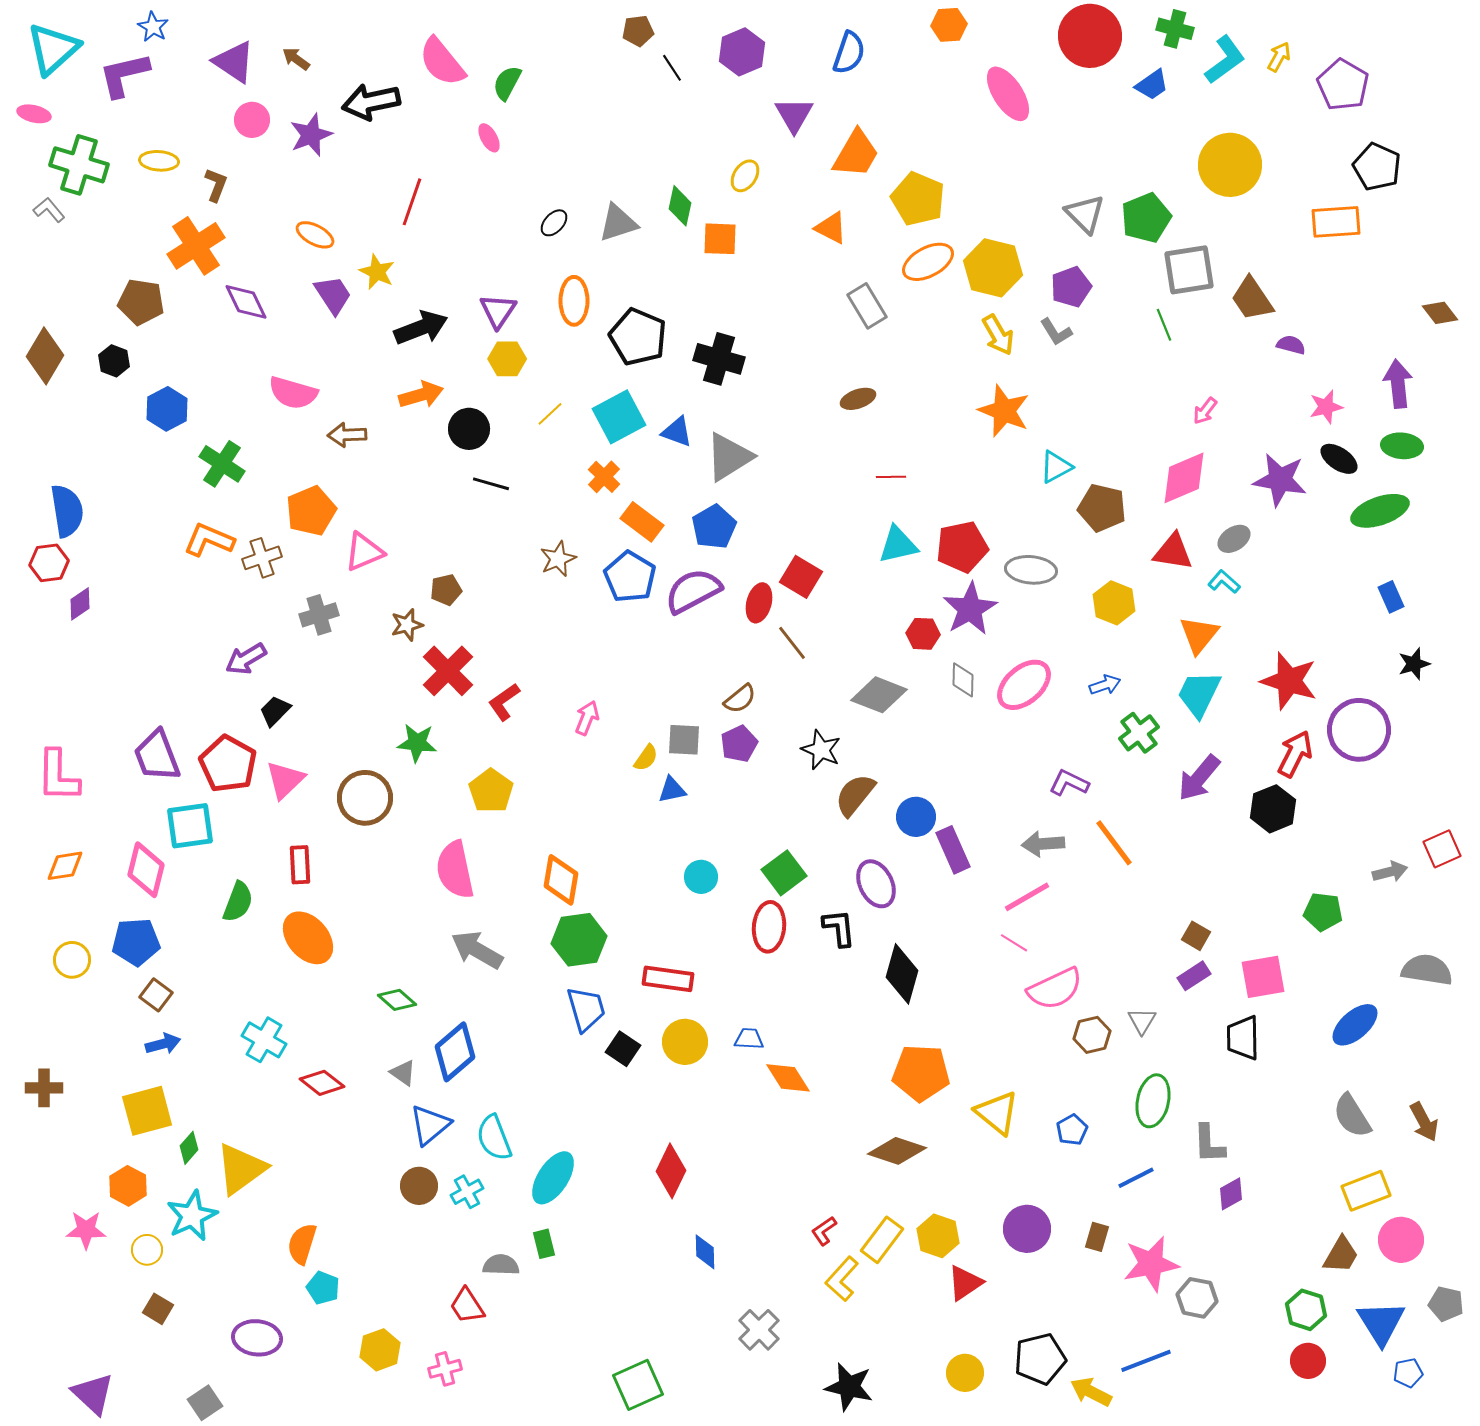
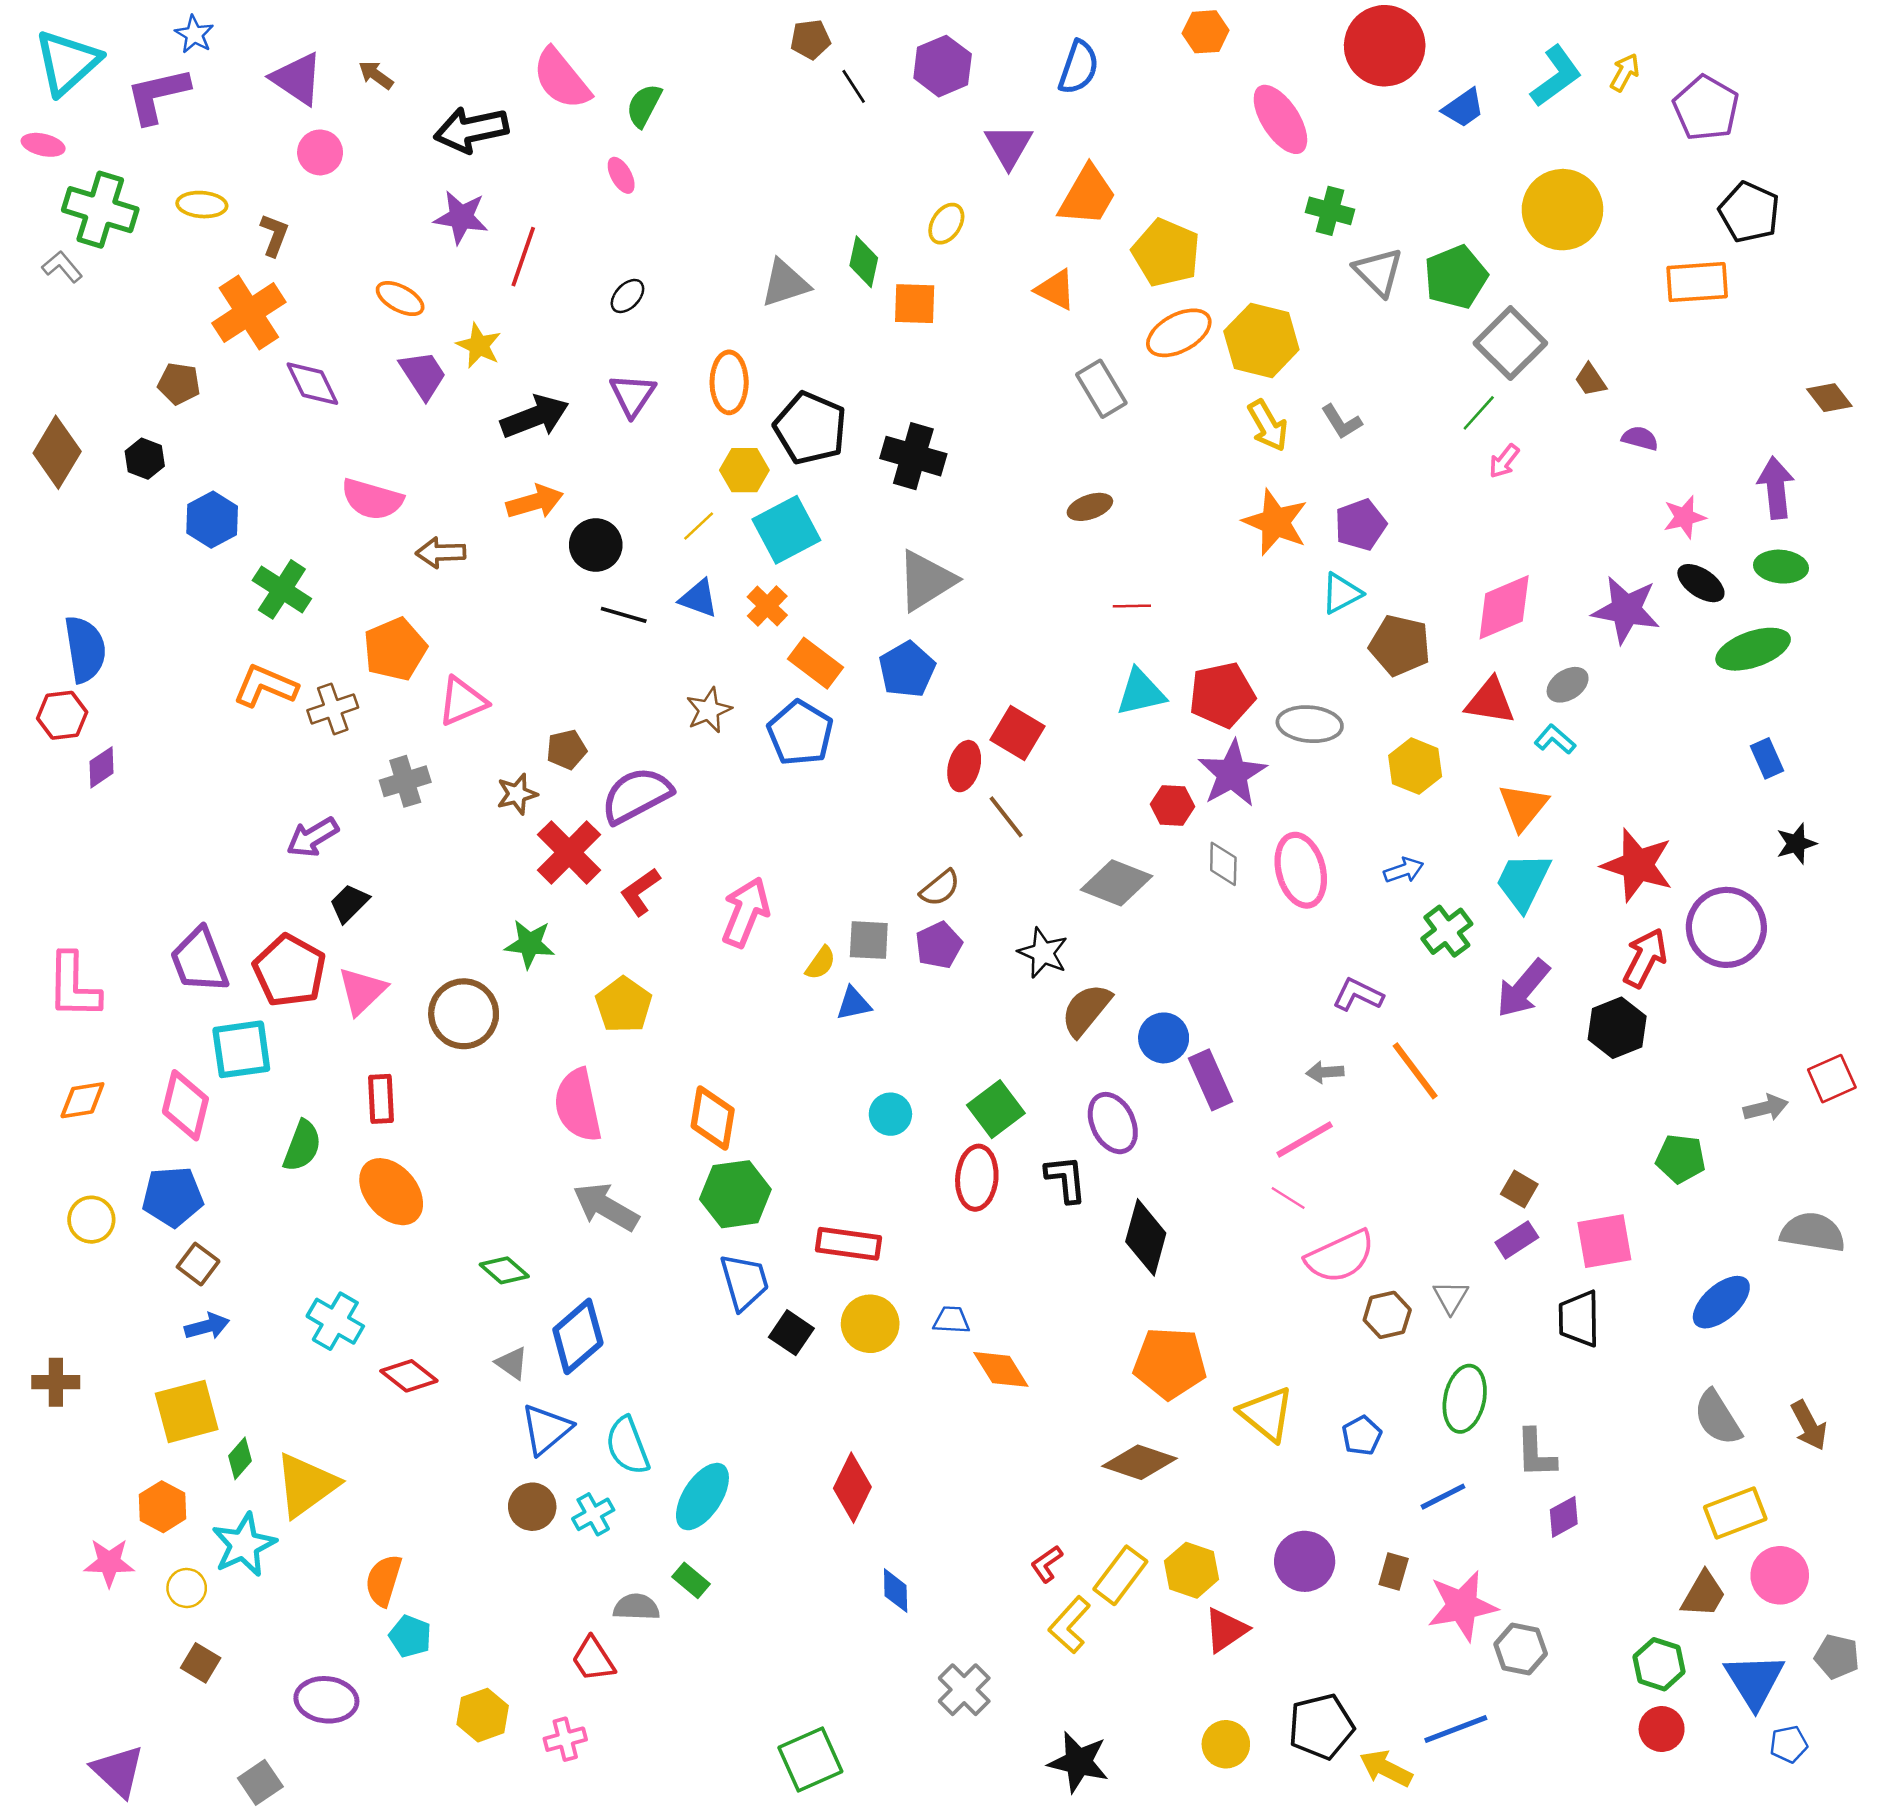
green cross: (1175, 29) -> (1330, 211), moved
purple star: (311, 135) -> (461, 217), moved, turned 30
black ellipse: (554, 223) -> (627, 296), moved
gray square: (1189, 270) -> (1510, 343), turned -36
purple pentagon: (1071, 287) -> (1361, 525), moved
brown trapezoid: (1252, 299) -> (1590, 380), size x0.6
brown pentagon: (141, 302) -> (179, 384), size x0.7
green line: (1164, 325) -> (1479, 413), turned 64
yellow hexagon: (507, 359) -> (744, 470), moved
pink arrow: (1205, 411) -> (1504, 461), moved
blue triangle: (677, 432) -> (699, 598), moved
purple semicircle: (693, 591) -> (636, 795), moved
pink ellipse: (1024, 685) -> (1301, 870), turned -64
pink arrow: (587, 718) -> (746, 912), size x1.6
gray arrow: (1043, 844) -> (1325, 1072), size x0.7
green rectangle: (544, 1244) -> (691, 1580), turned -36

